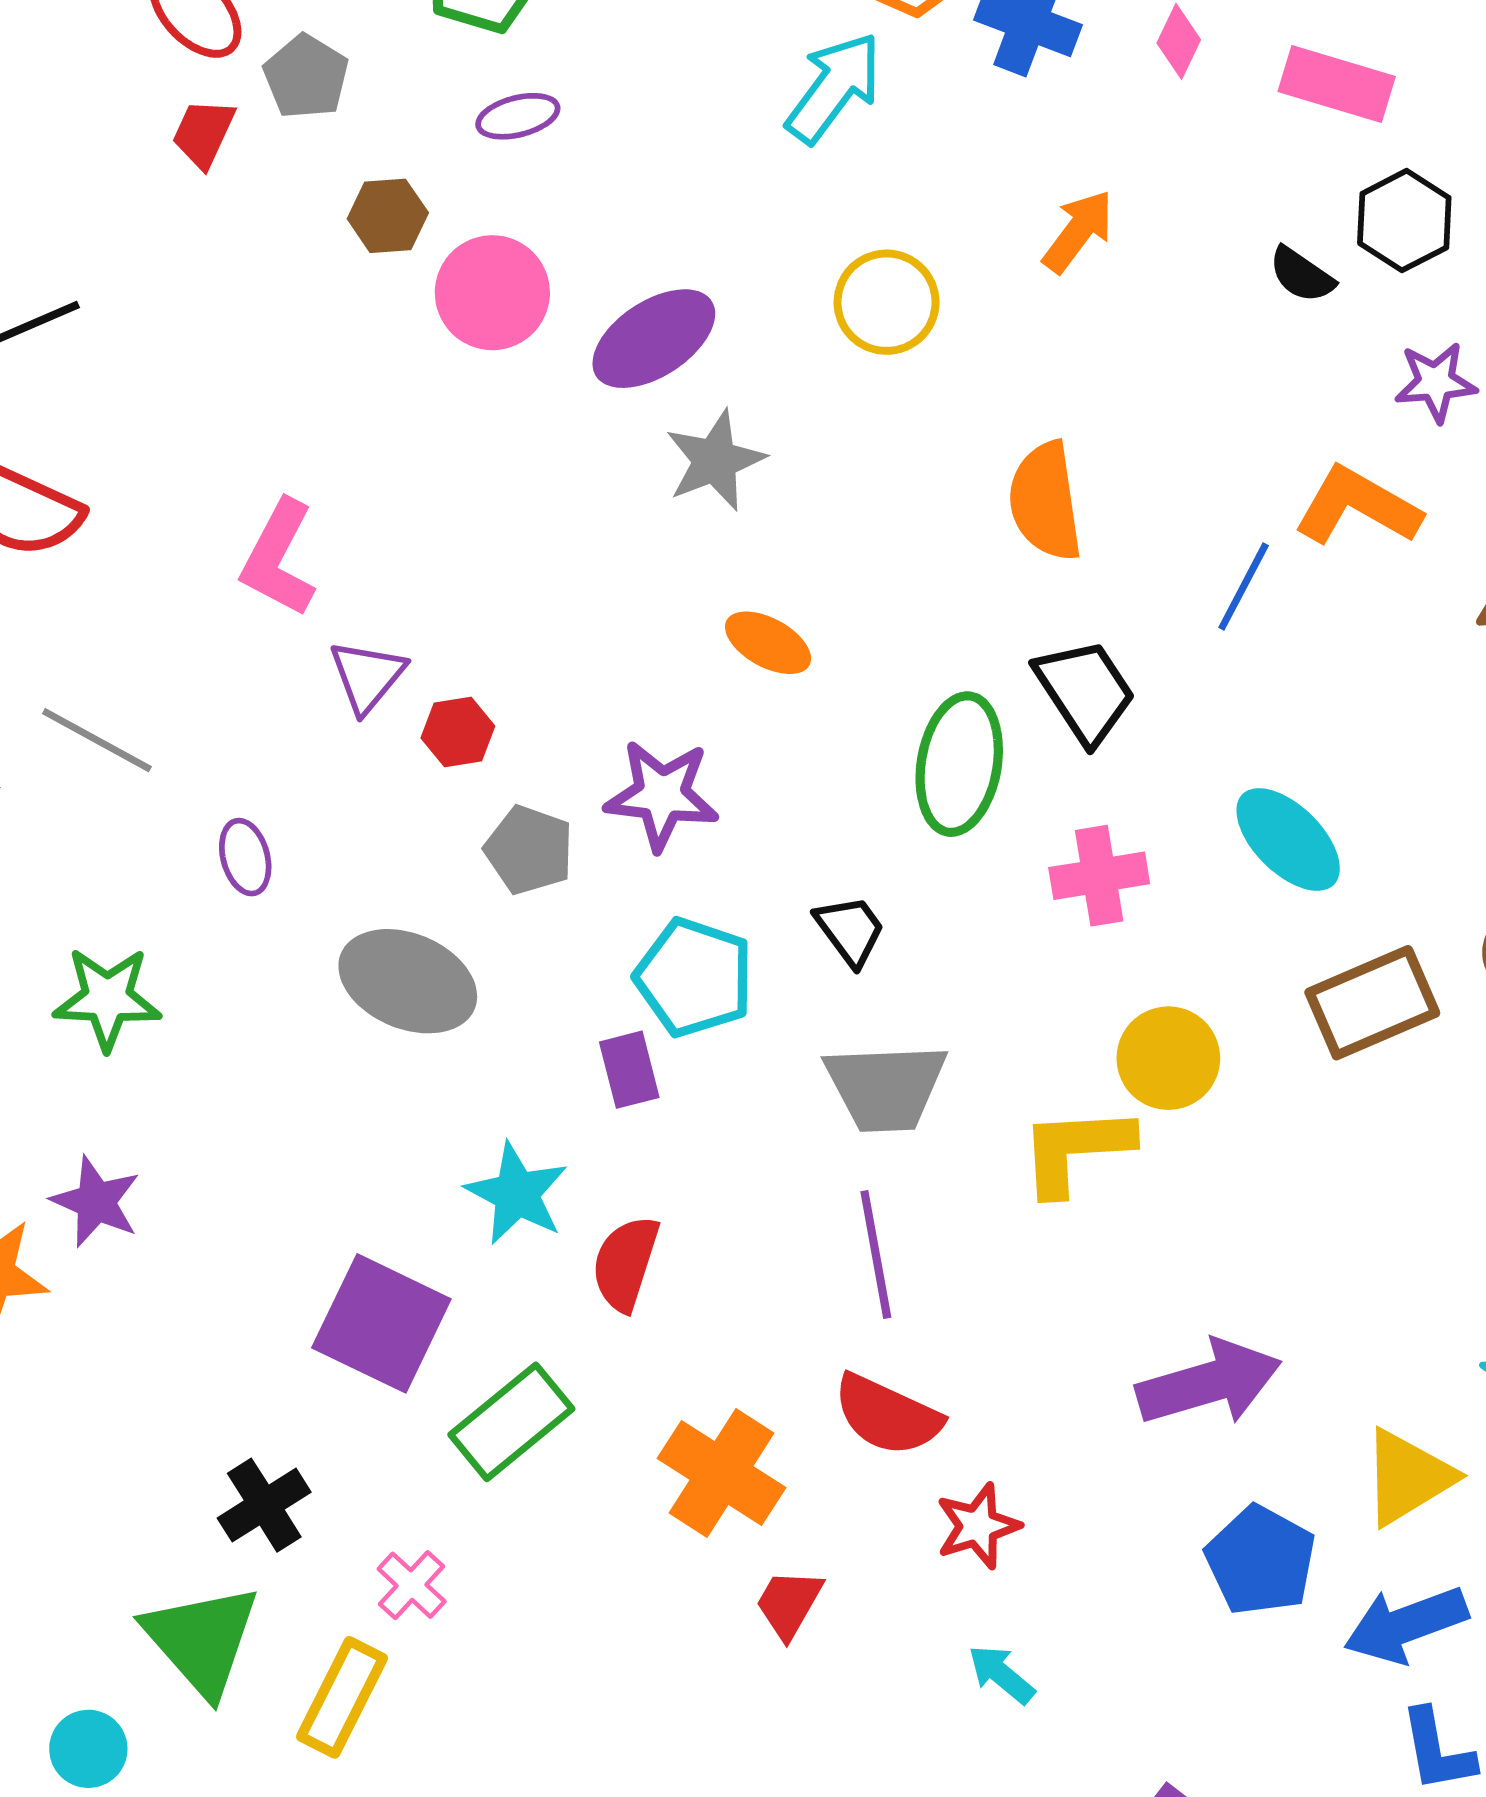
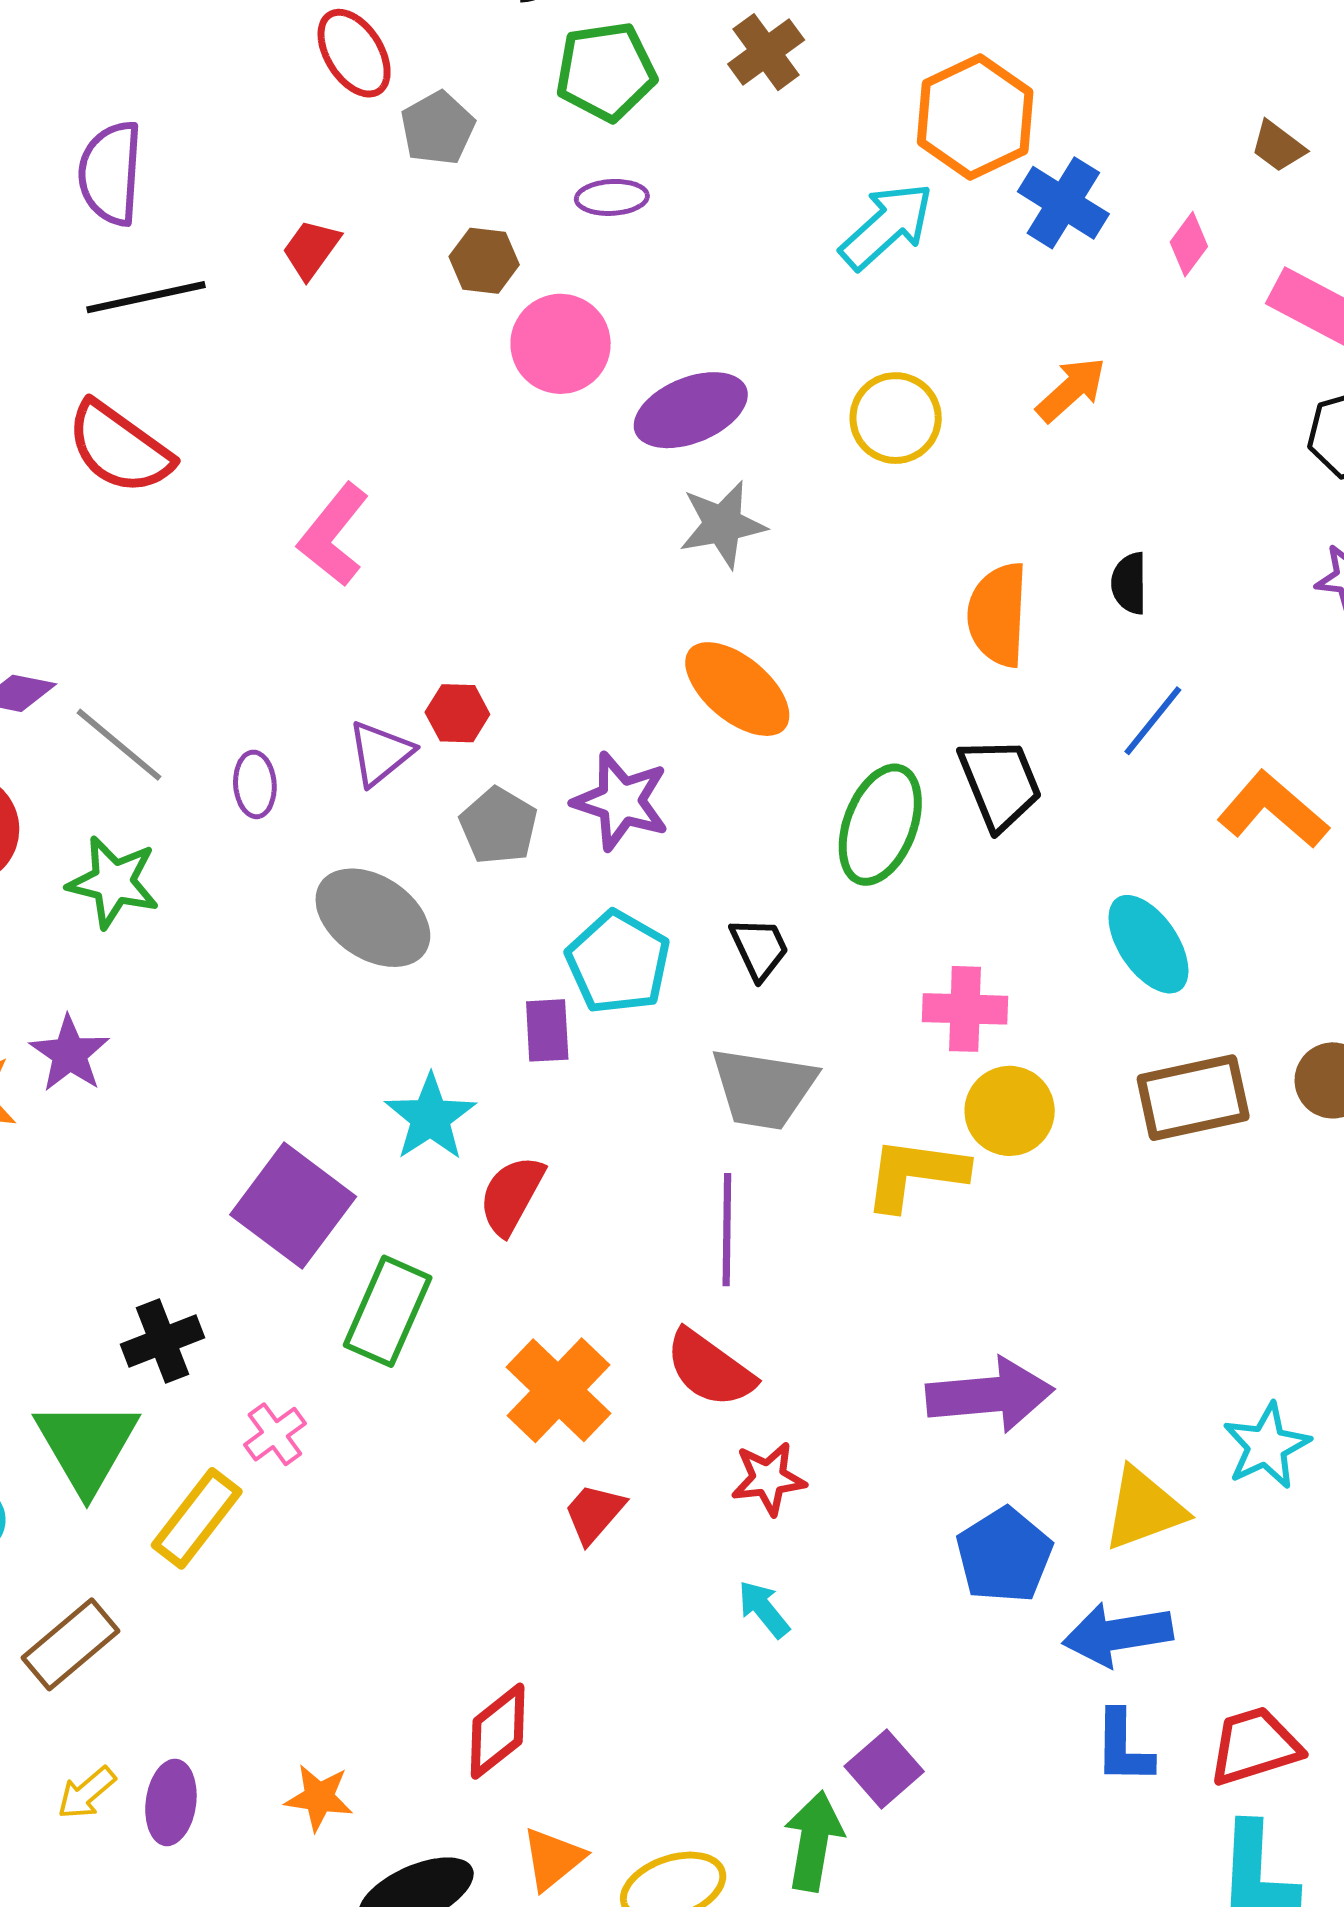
red trapezoid: (204, 133) -> (311, 249), moved
black semicircle: (1302, 275) -> (1129, 583), moved, turned 44
orange L-shape: (1358, 506) -> (1273, 810), moved
orange ellipse: (768, 643) -> (737, 689), size x1.5
purple triangle: (367, 676) -> (380, 753), moved
gray line: (97, 740) -> (119, 745), moved
pink cross: (1099, 876) -> (965, 1009), moved
green rectangle: (511, 1422) -> (388, 1311), turned -38

